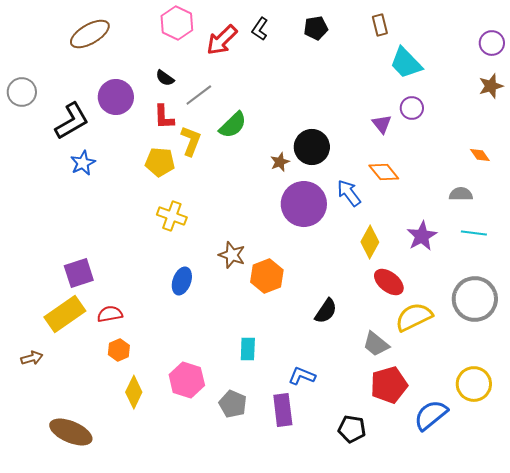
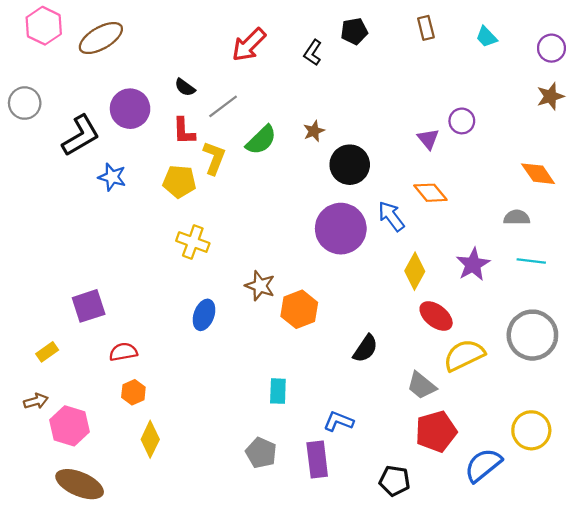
pink hexagon: (177, 23) -> (44, 26), moved
black L-shape: (260, 29) -> (313, 53), moved
cyan trapezoid: (406, 63) -> (486, 37), moved, size x0.6
orange diamond: (480, 155) -> (538, 174), size x1.5
brown star: (280, 162) -> (314, 131), moved
blue star: (83, 163) -> (112, 177), moved, turned -30
yellow rectangle: (65, 314) -> (47, 352), moved, size x0.5
pink hexagon: (187, 380) -> (69, 426), moved

